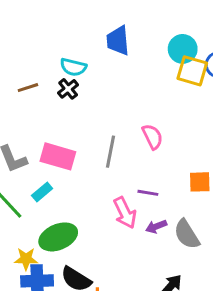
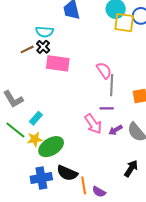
brown line: (28, 88) -> (27, 49), moved
gray line: (111, 152) -> (112, 85), moved
pink rectangle: (58, 156) -> (58, 63), moved
yellow star: (26, 259) -> (35, 139), moved

